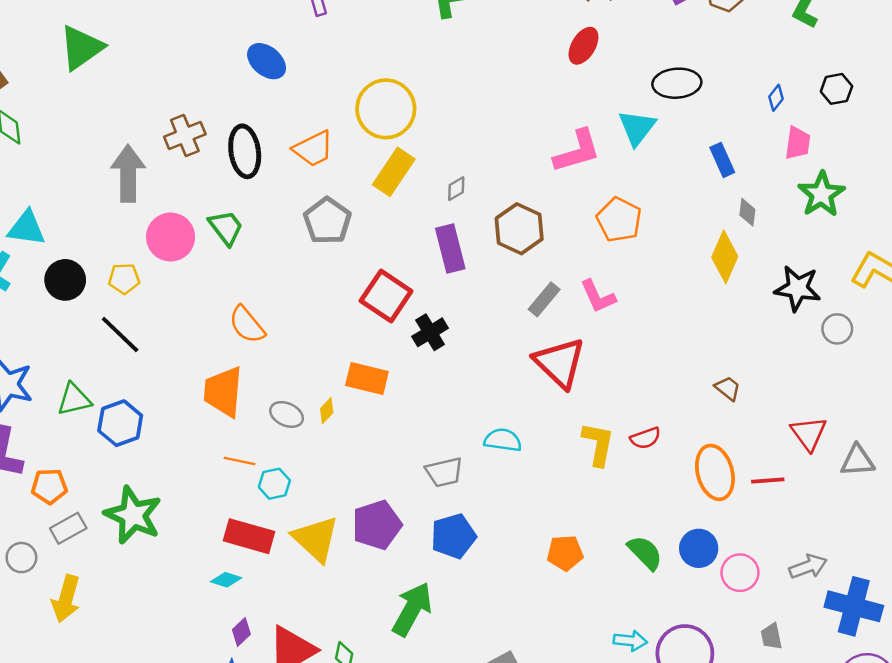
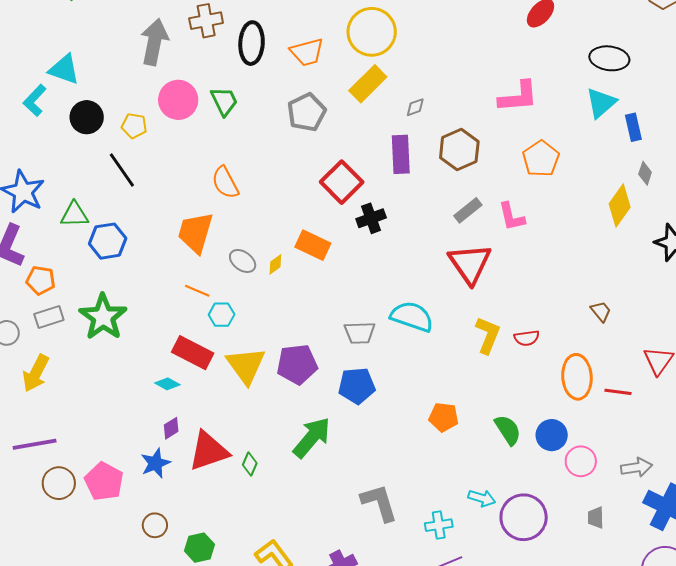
cyan triangle: (637, 128) -> (601, 103), moved
cyan semicircle: (503, 440) -> (412, 317), size x1.4

